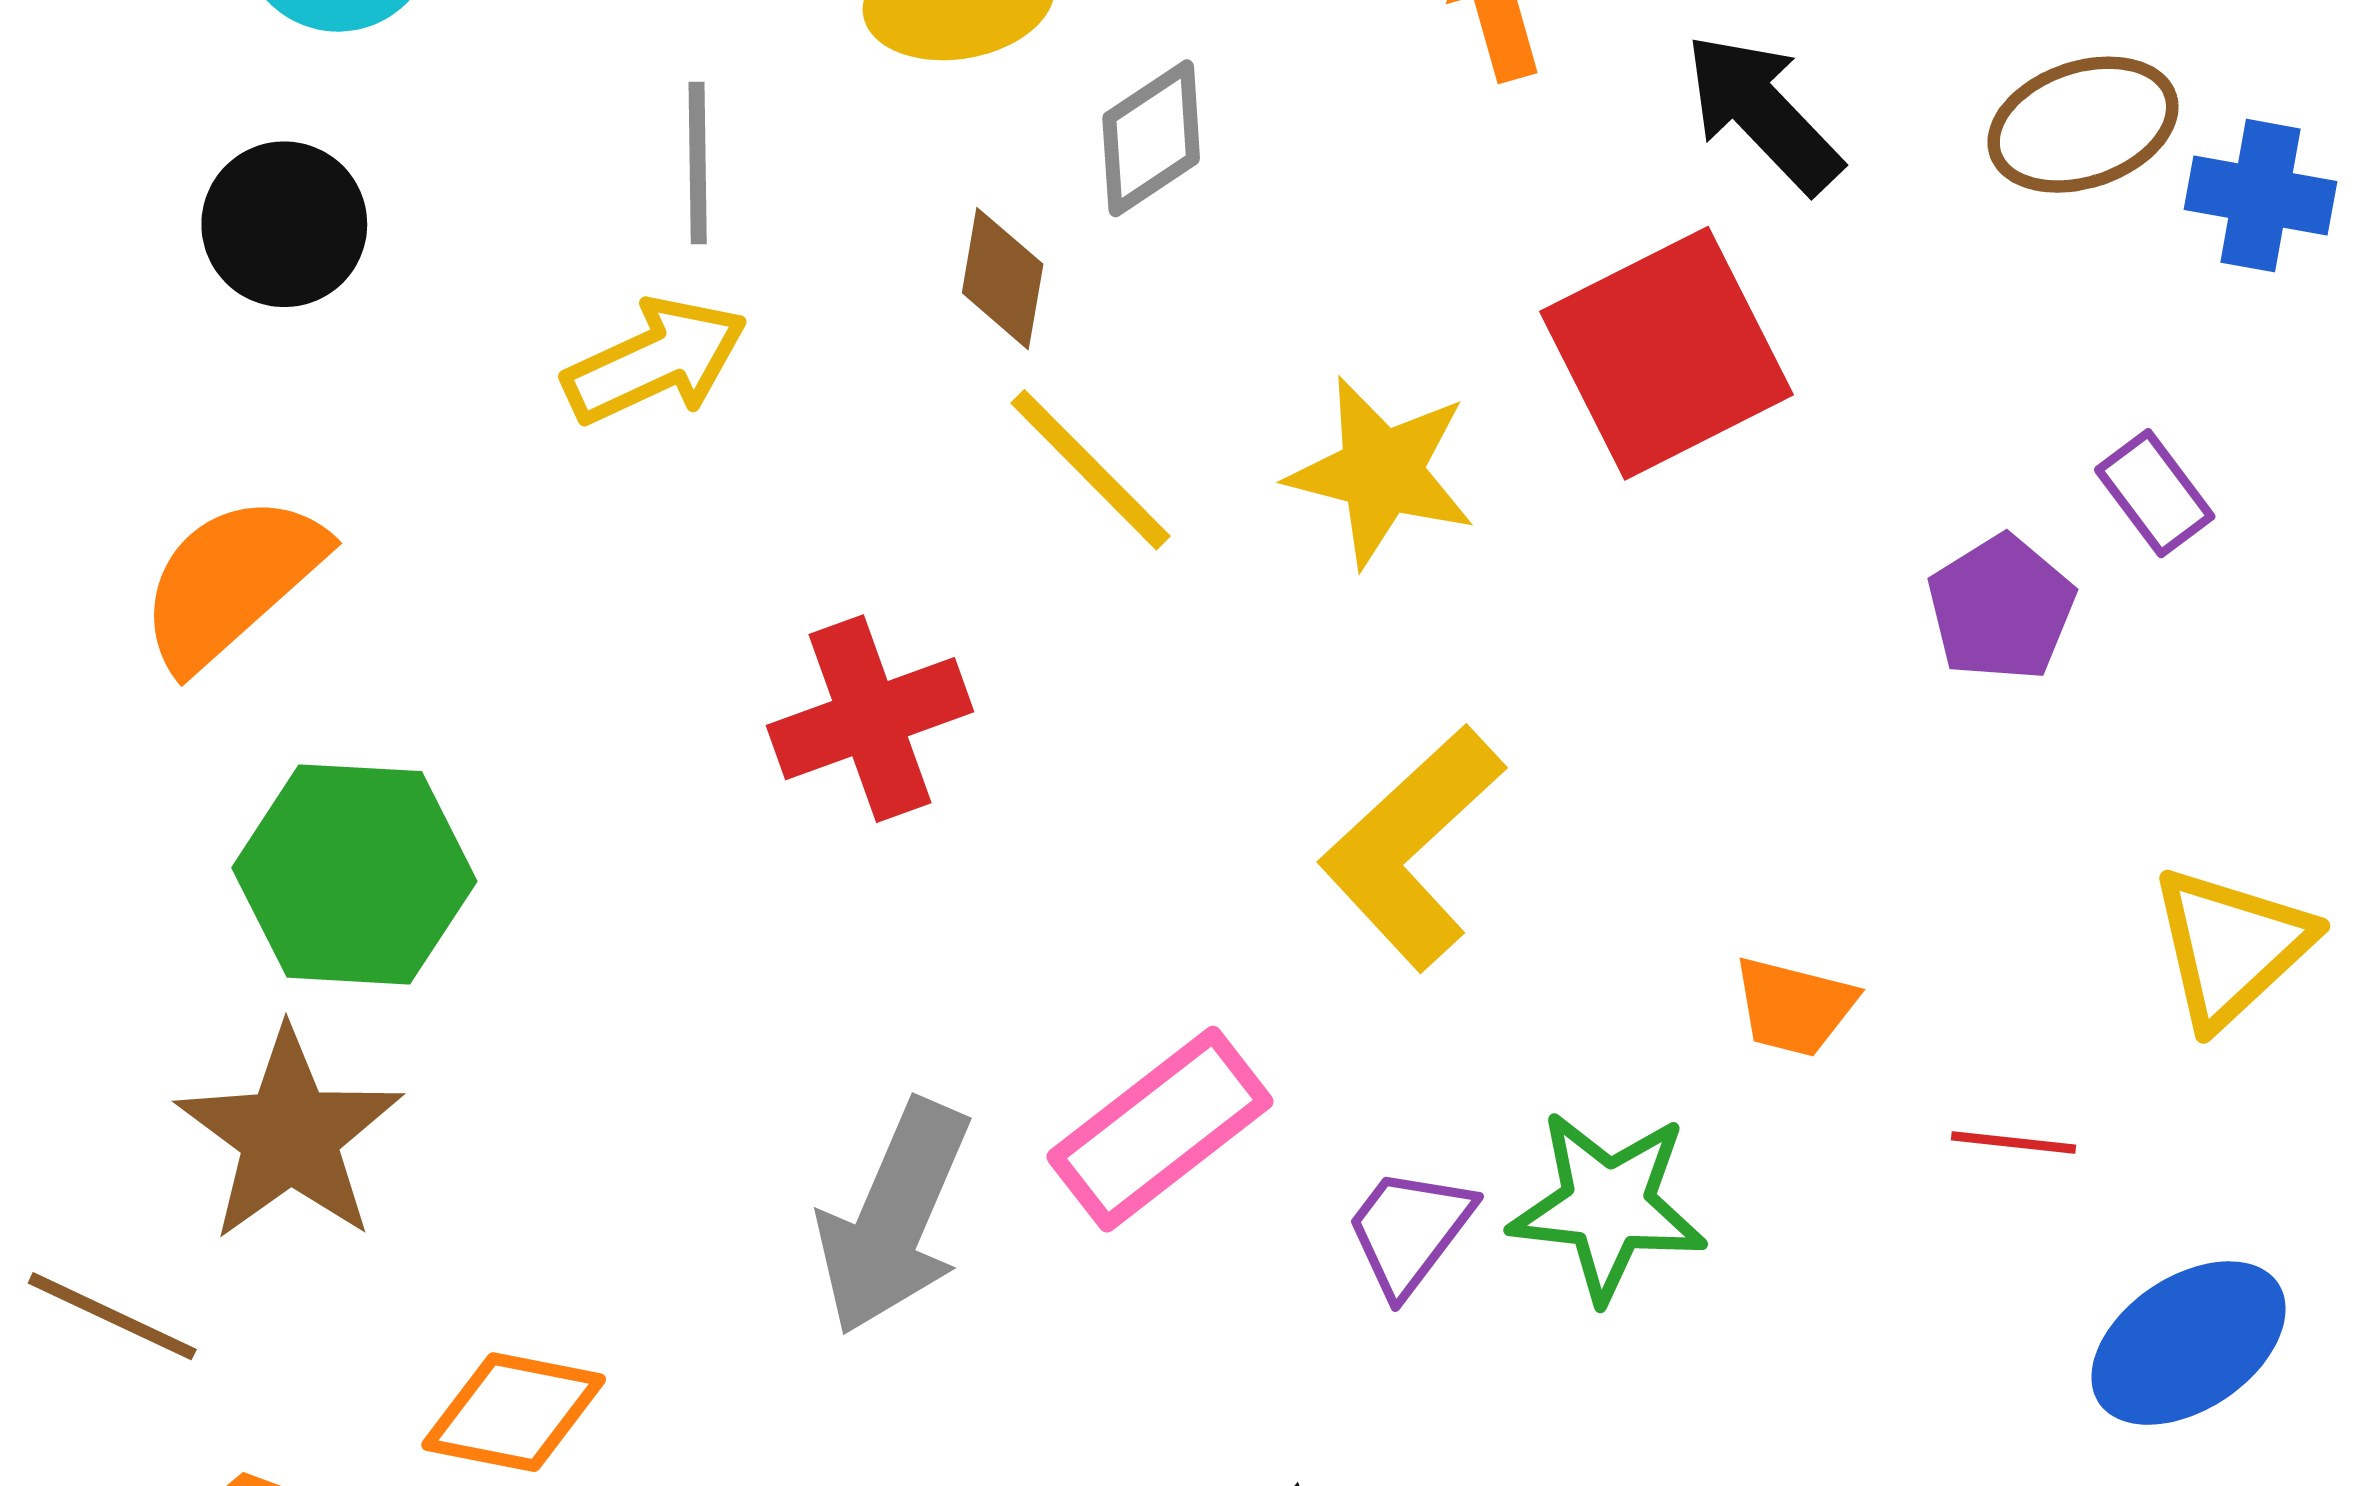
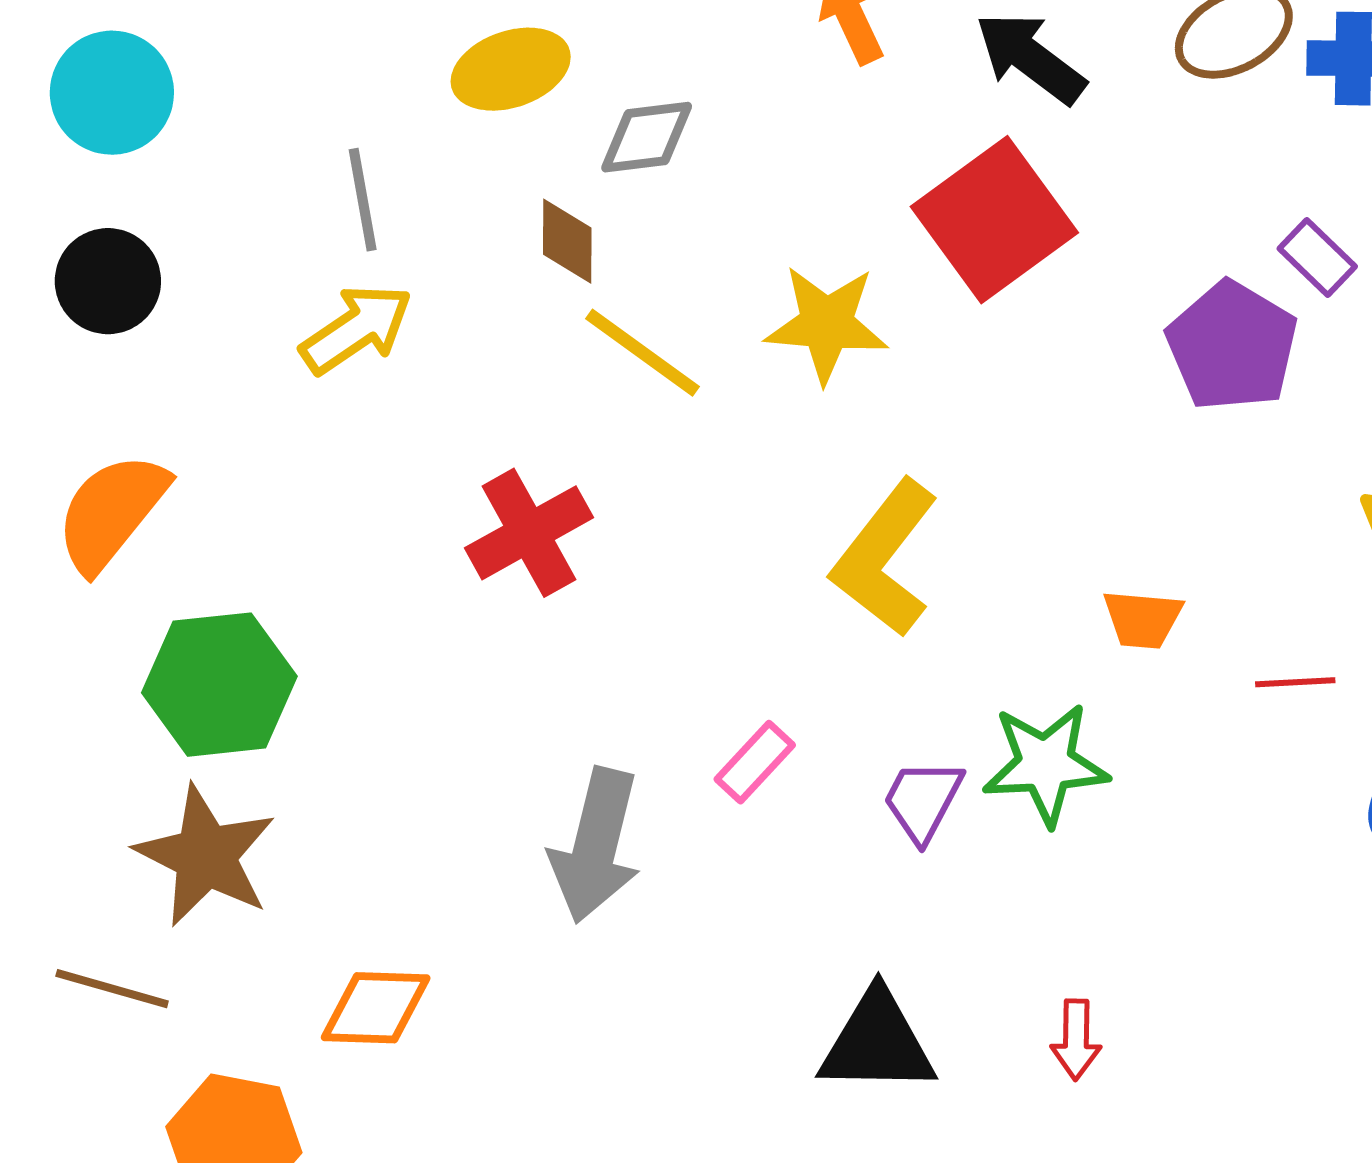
gray diamond: (1151, 138) -> (647, 137), turned 36
purple pentagon: (2001, 608) -> (1232, 346), size x1.4
pink rectangle: (1160, 1129) -> (755, 762), size x0.6

